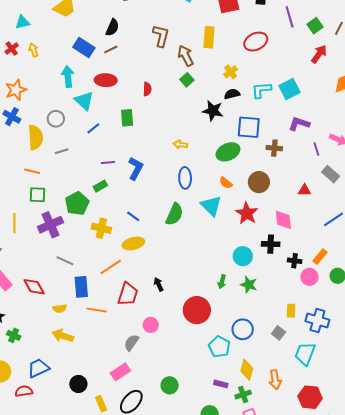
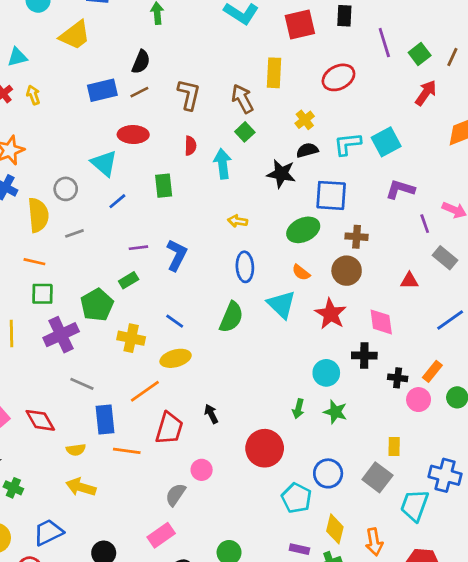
brown L-shape: (161, 36) -> (189, 95), moved
blue rectangle: (84, 48) -> (102, 90), turned -45
cyan arrow: (68, 76) -> (223, 164), moved
brown cross: (274, 148) -> (357, 237), moved
blue cross: (317, 321) -> (445, 475), moved
gray square: (278, 333) -> (377, 477), size x1.5

